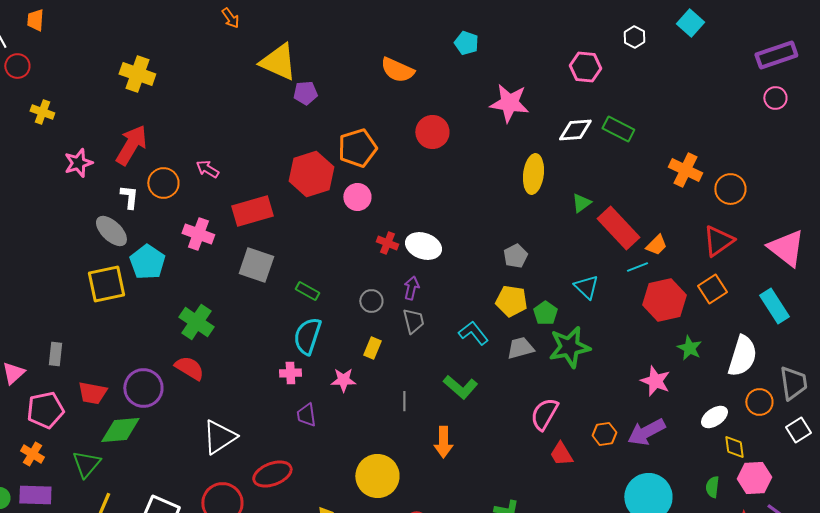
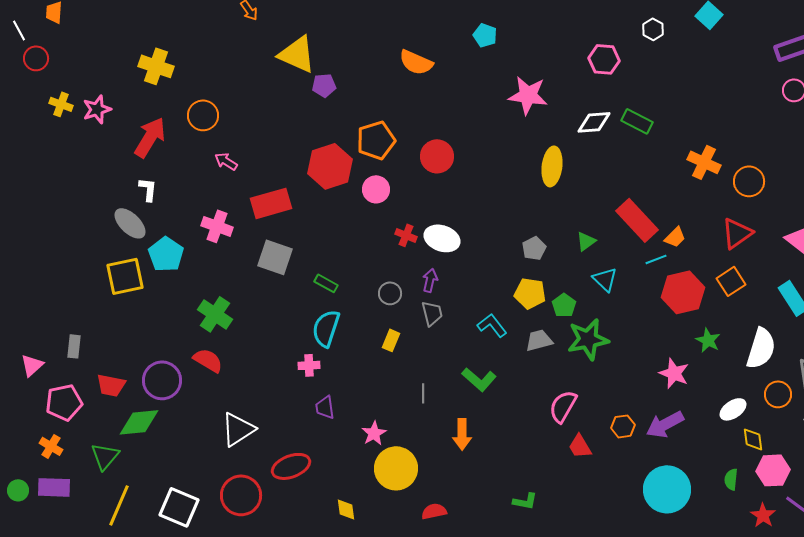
red circle: (432, 132) -> (437, 156), moved
pink star: (78, 163) -> (97, 109), moved
orange circle: (163, 183) -> (203, 115), moved
green triangle: (581, 203) -> (586, 241), moved
pink star: (343, 380) -> (374, 433), moved, turned -30

